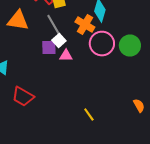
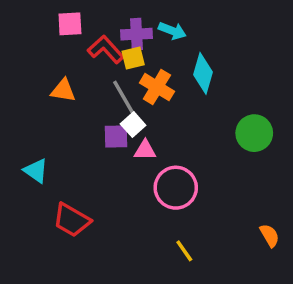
orange triangle: (18, 20) -> (63, 90), size x0.7
orange cross: (85, 24) -> (157, 87), moved
pink circle: (102, 44) -> (176, 188), moved

